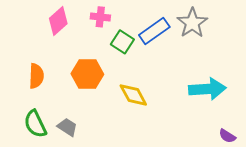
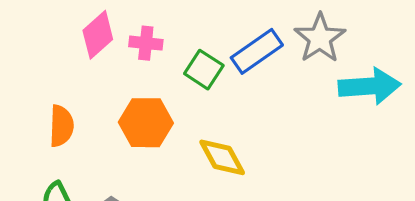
pink cross: (100, 17) -> (146, 43), moved
cyan arrow: (207, 89) -> (370, 86), moved

